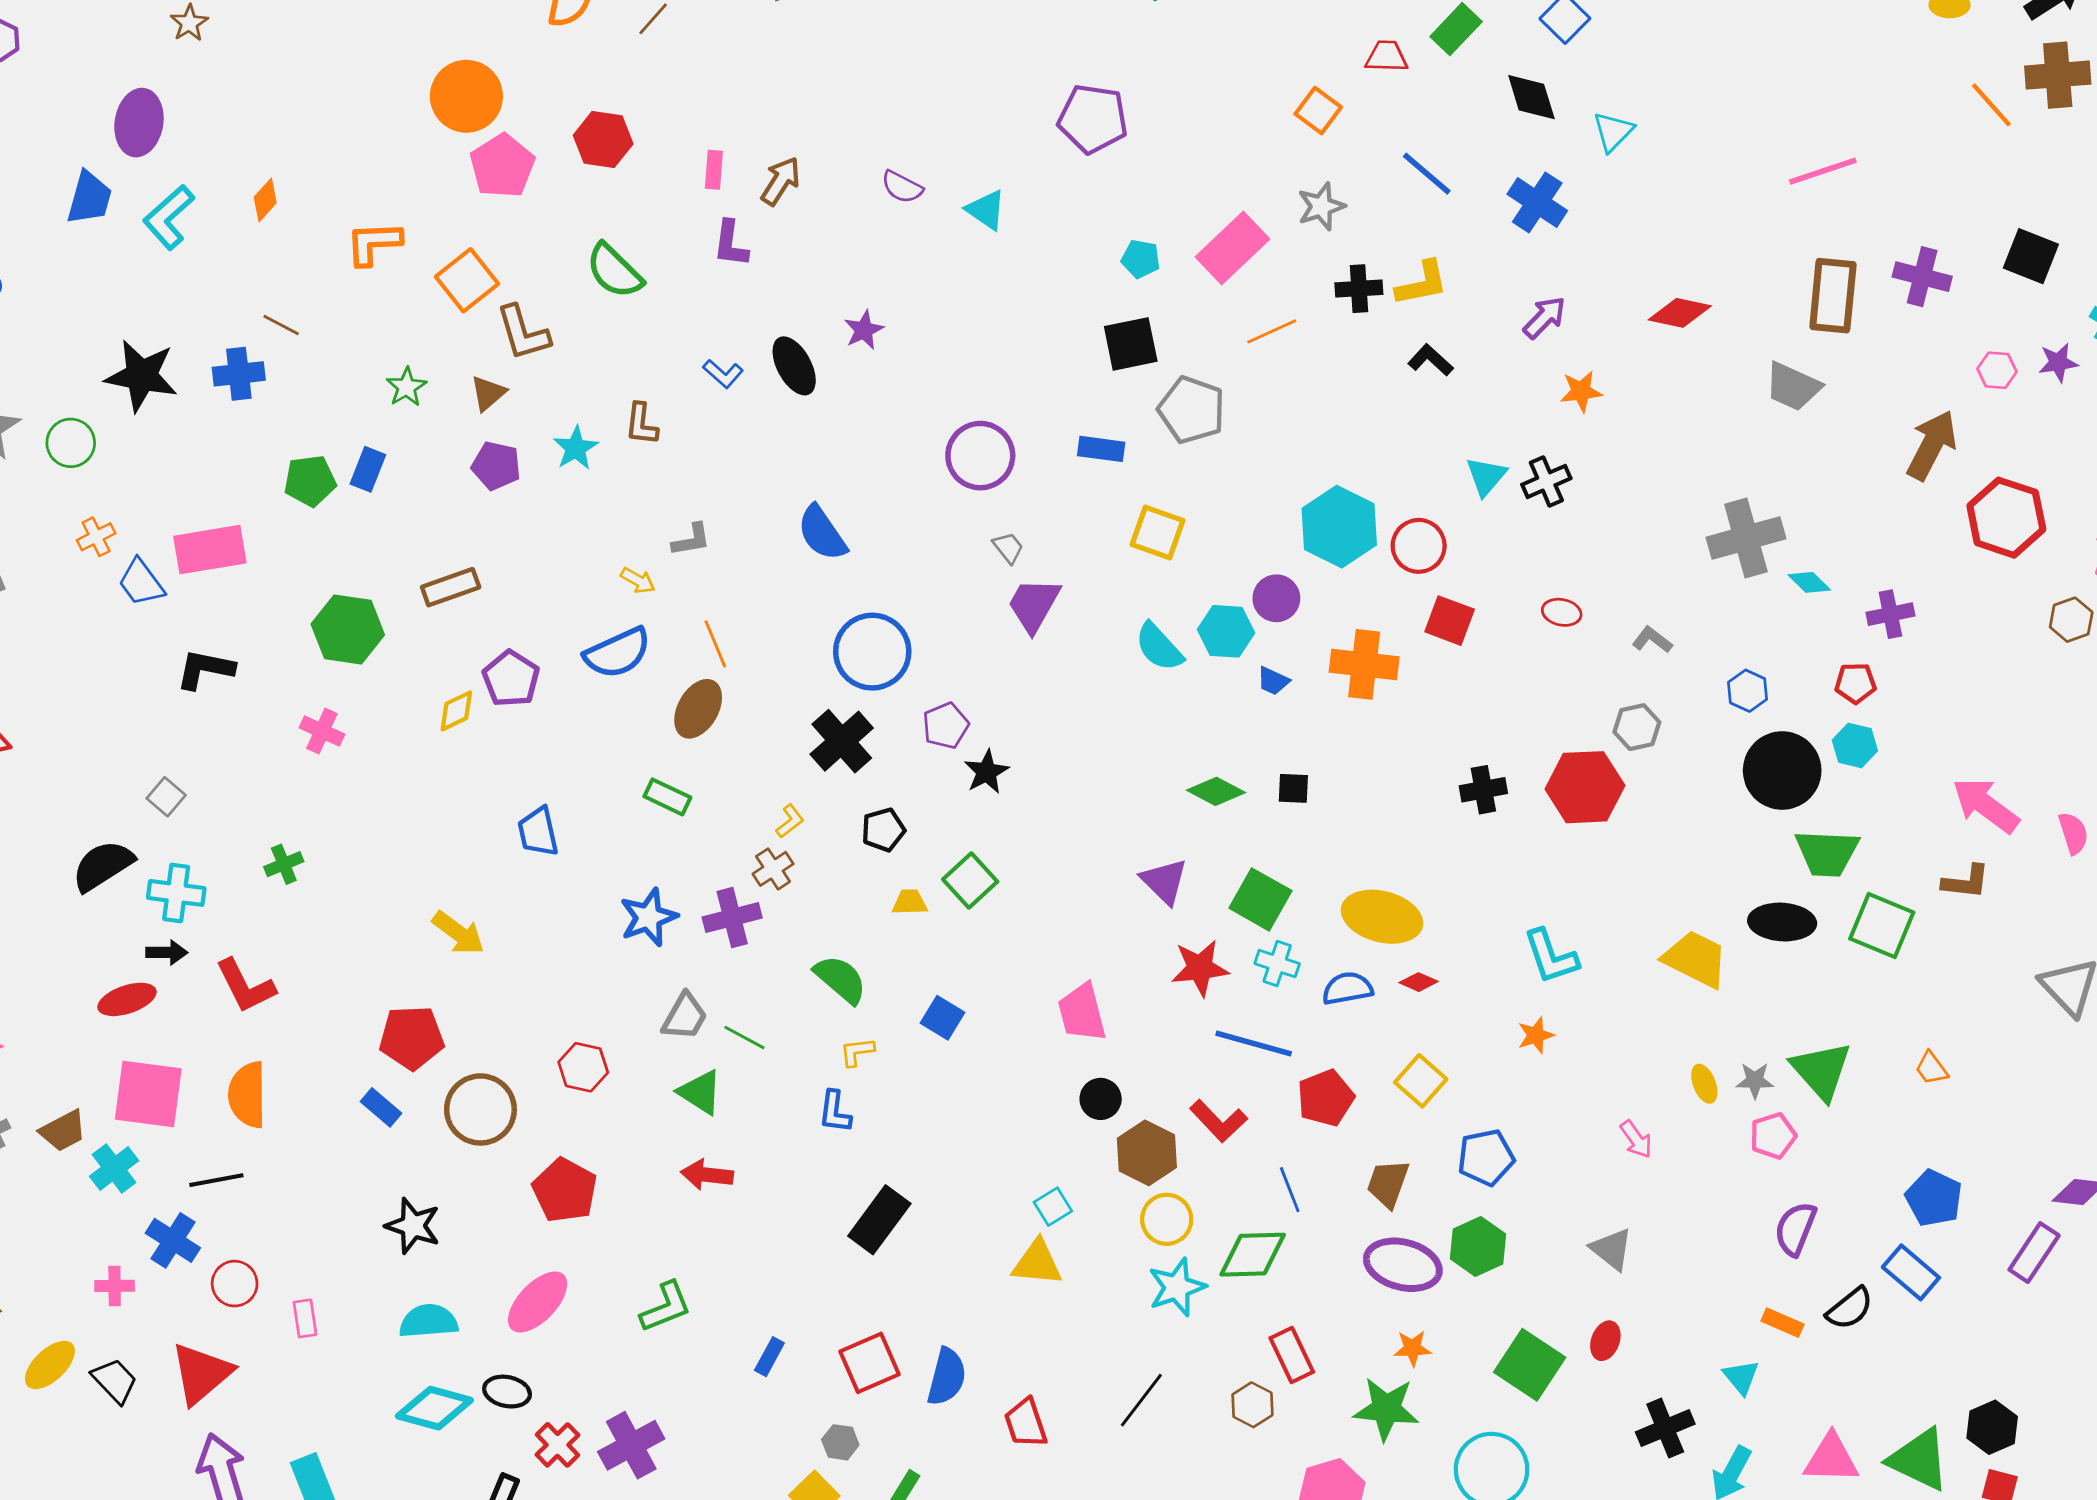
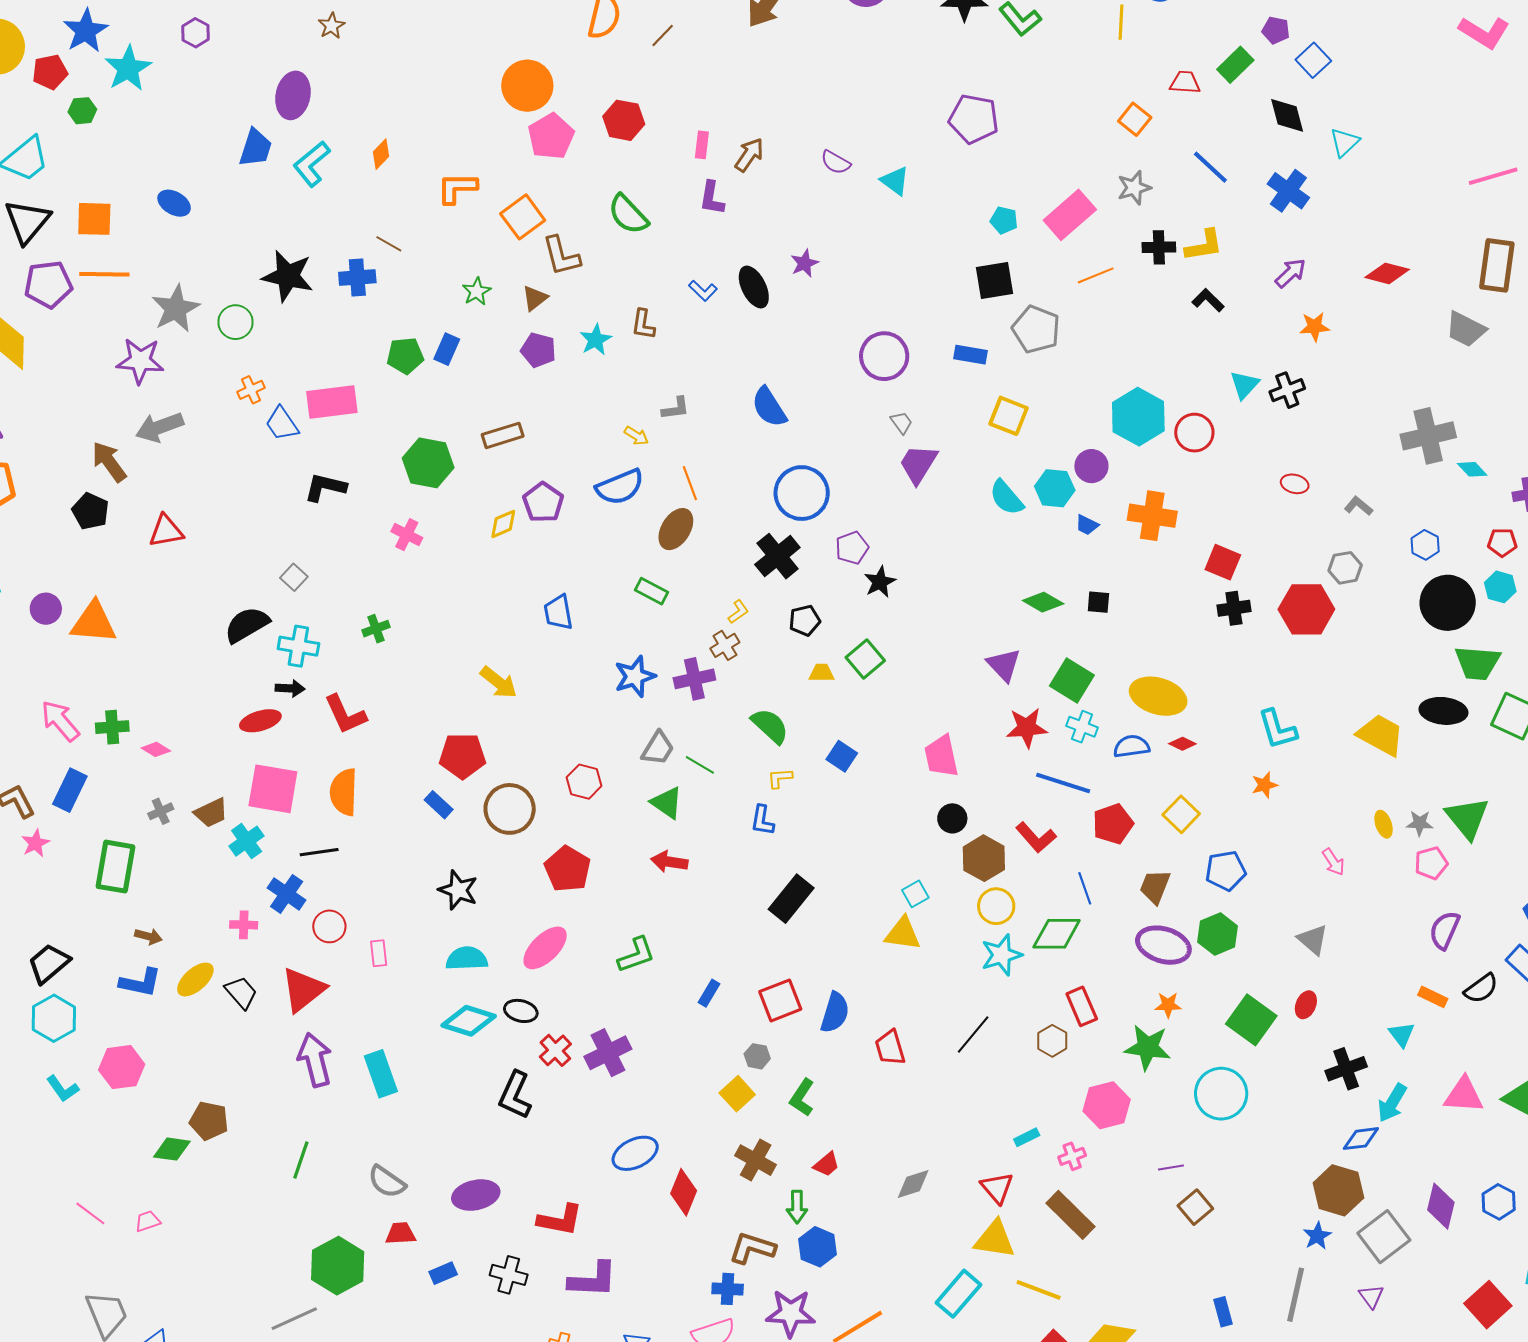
red square: (1450, 621) -> (1223, 562), moved

